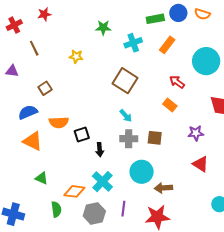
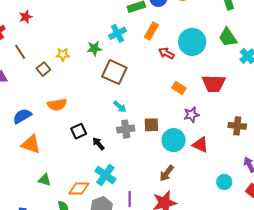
green star: (103, 28) -> (94, 48), moved
red arrow: (177, 82) -> (166, 53), moved
brown square: (45, 88) -> (43, 69), moved
orange rectangle: (170, 105) -> (179, 88), moved
orange semicircle: (59, 122) -> (57, 105), moved
black arrow: (100, 150) -> (98, 144), turned 152
cyan circle: (142, 172) -> (174, 140), moved
brown arrow: (163, 188) -> (167, 173), turned -42

